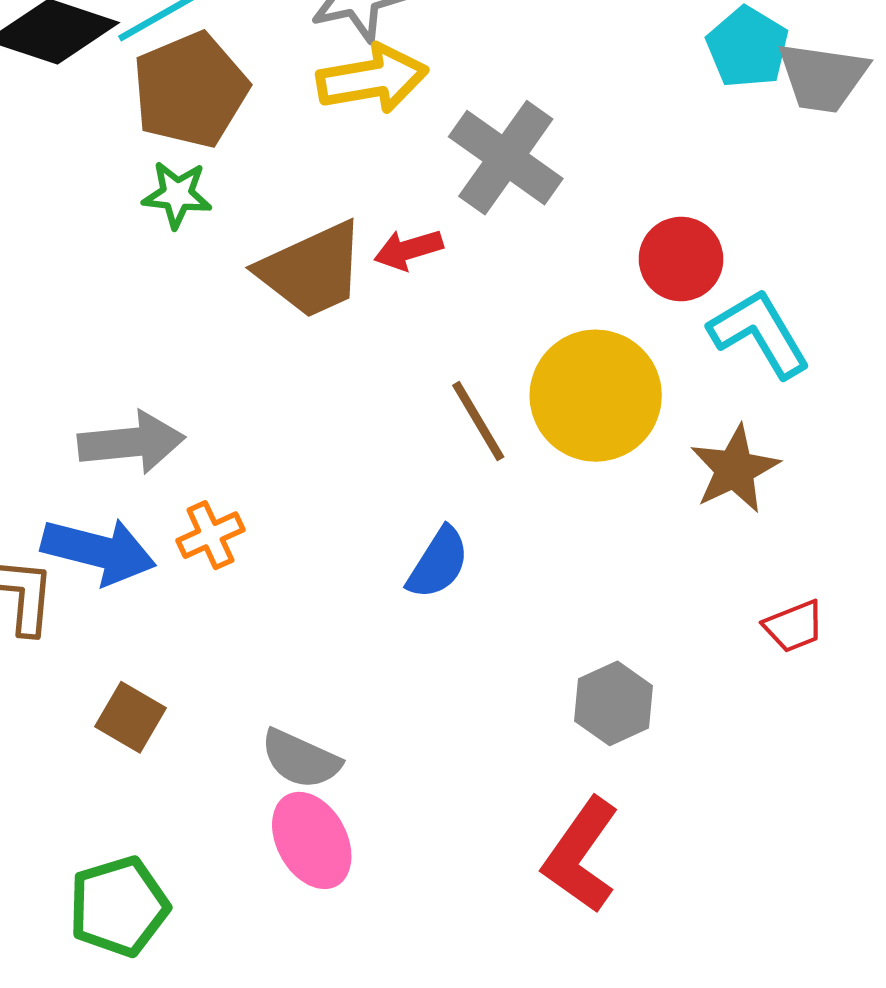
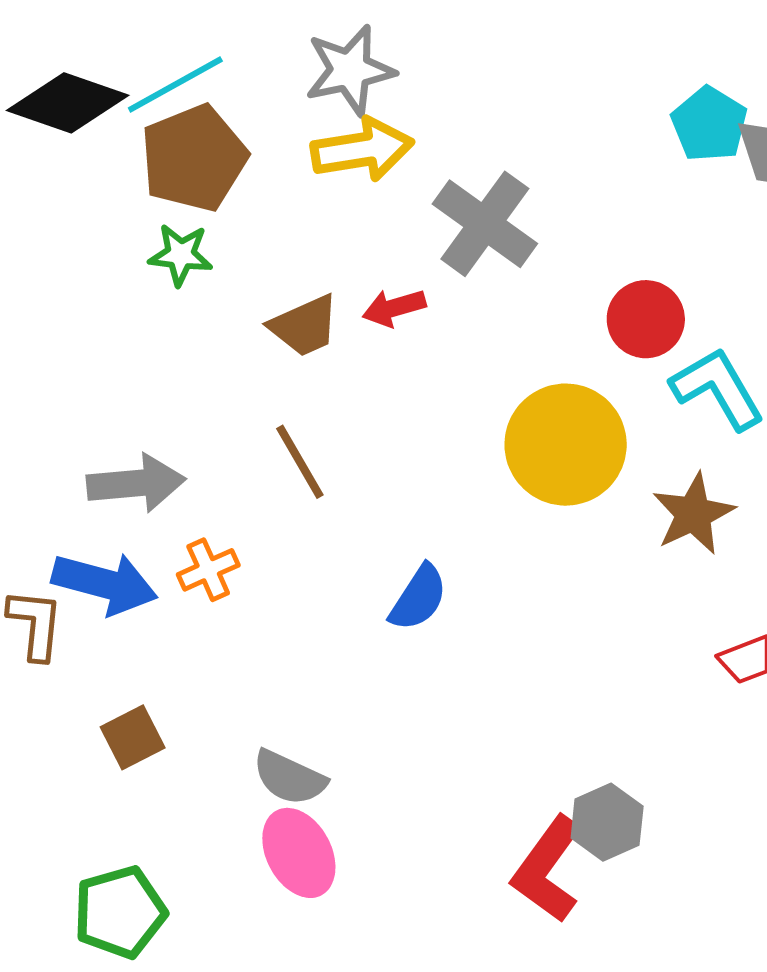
brown trapezoid: (312, 270) -> (304, 326), size x0.7
brown line: (478, 421) -> (300, 462), moved
gray hexagon: (614, 703) -> (607, 822), moved
brown square: (131, 717) -> (133, 737), turned 32

